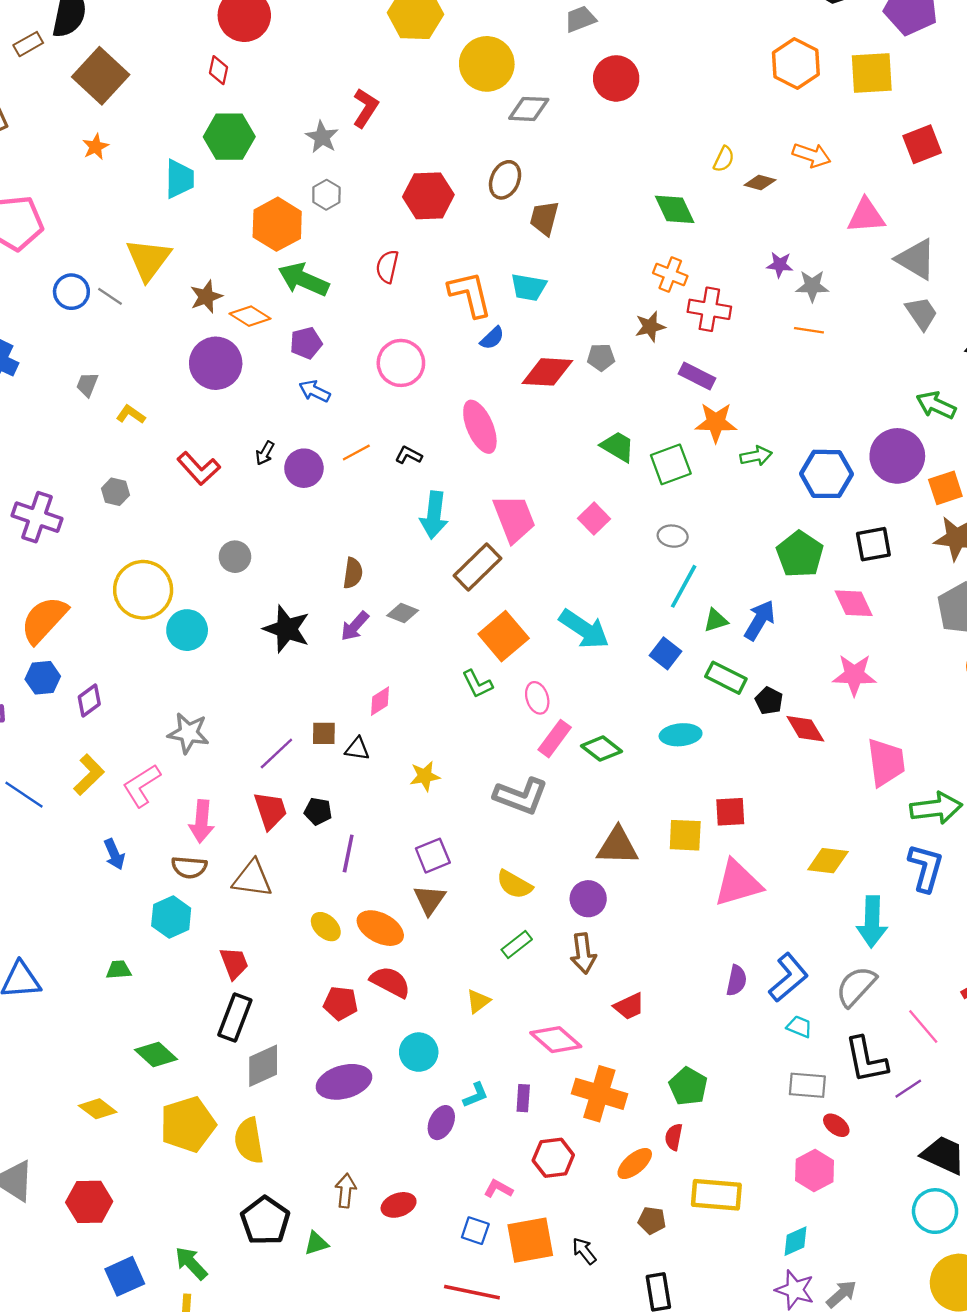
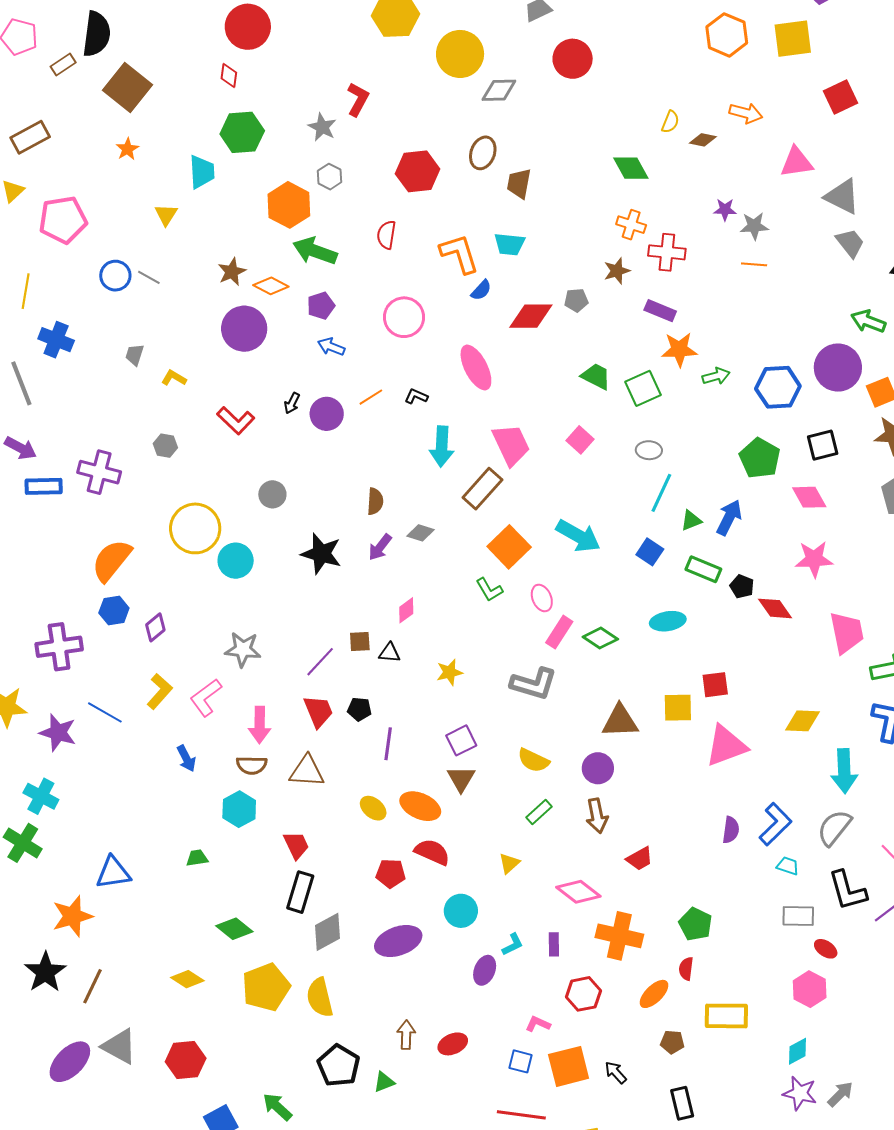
yellow triangle: (148, 259) -> (166, 215), moved, size x0.6

